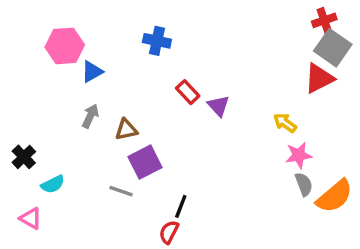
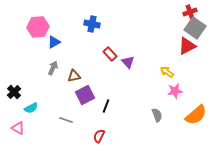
gray semicircle: (304, 184) -> (157, 115), moved
gray line: (121, 191) -> (66, 120), moved
black line: (181, 206) -> (106, 106), moved

